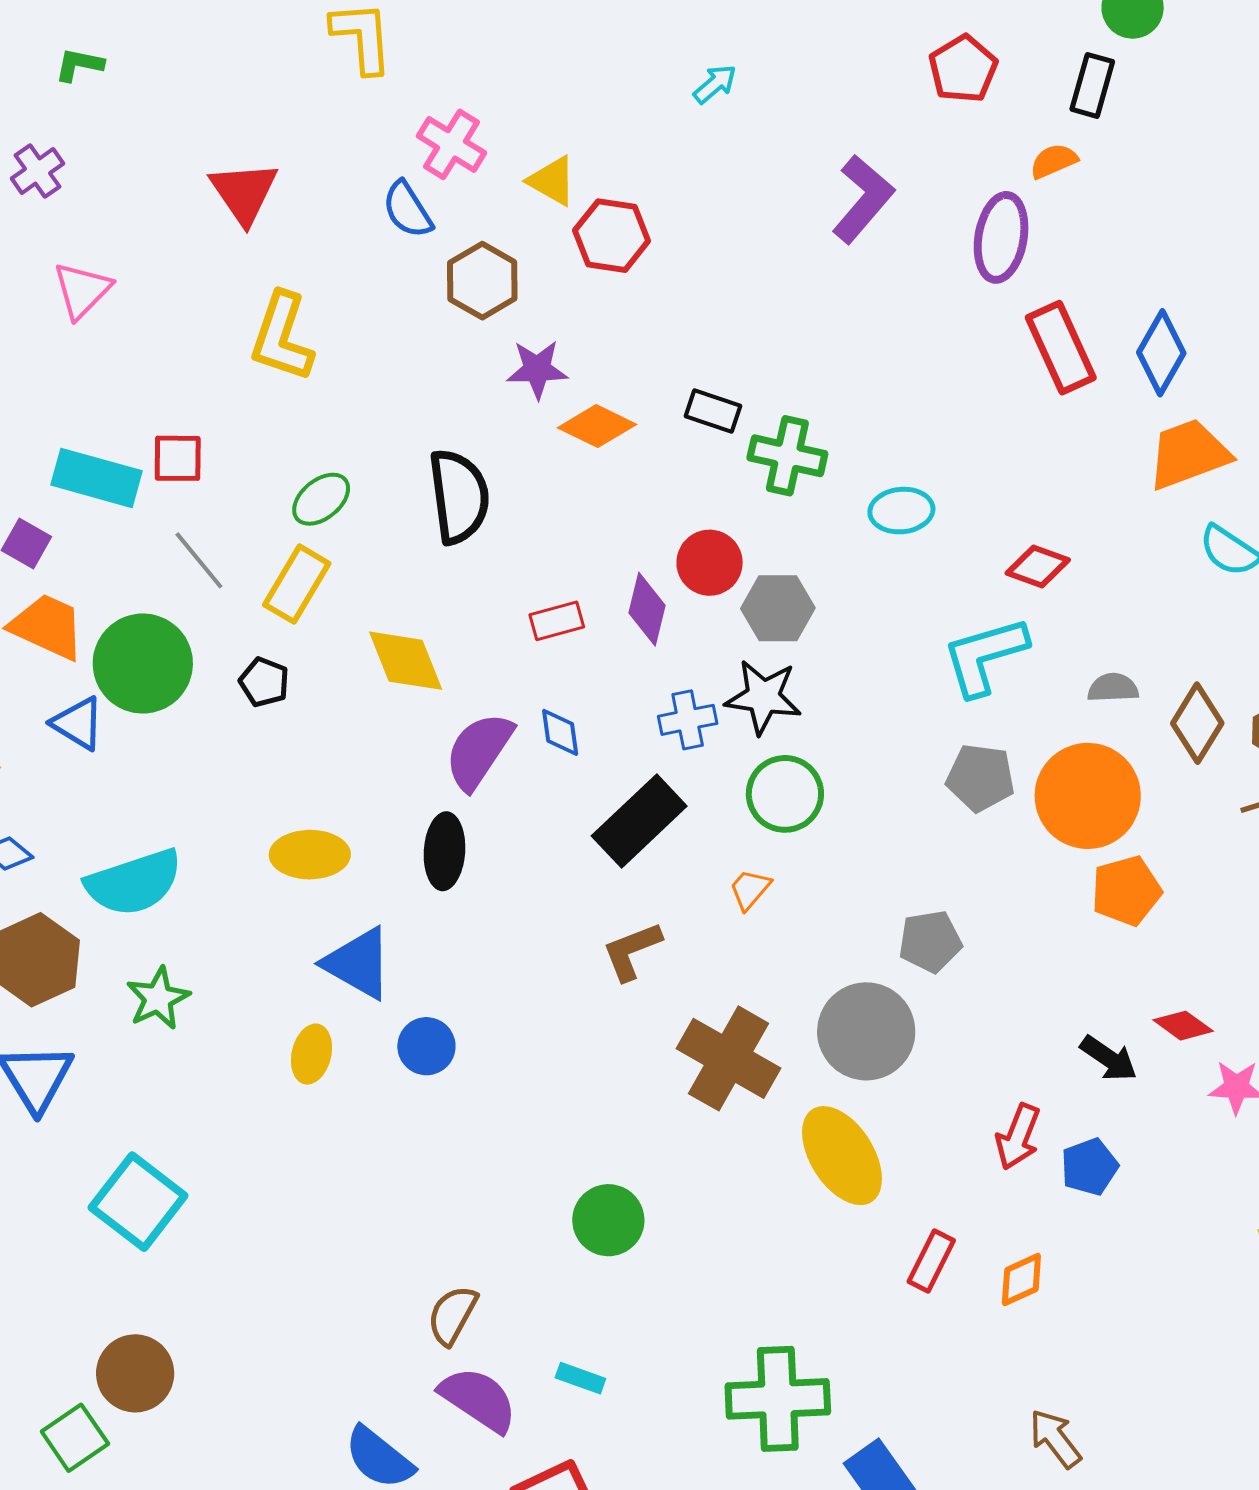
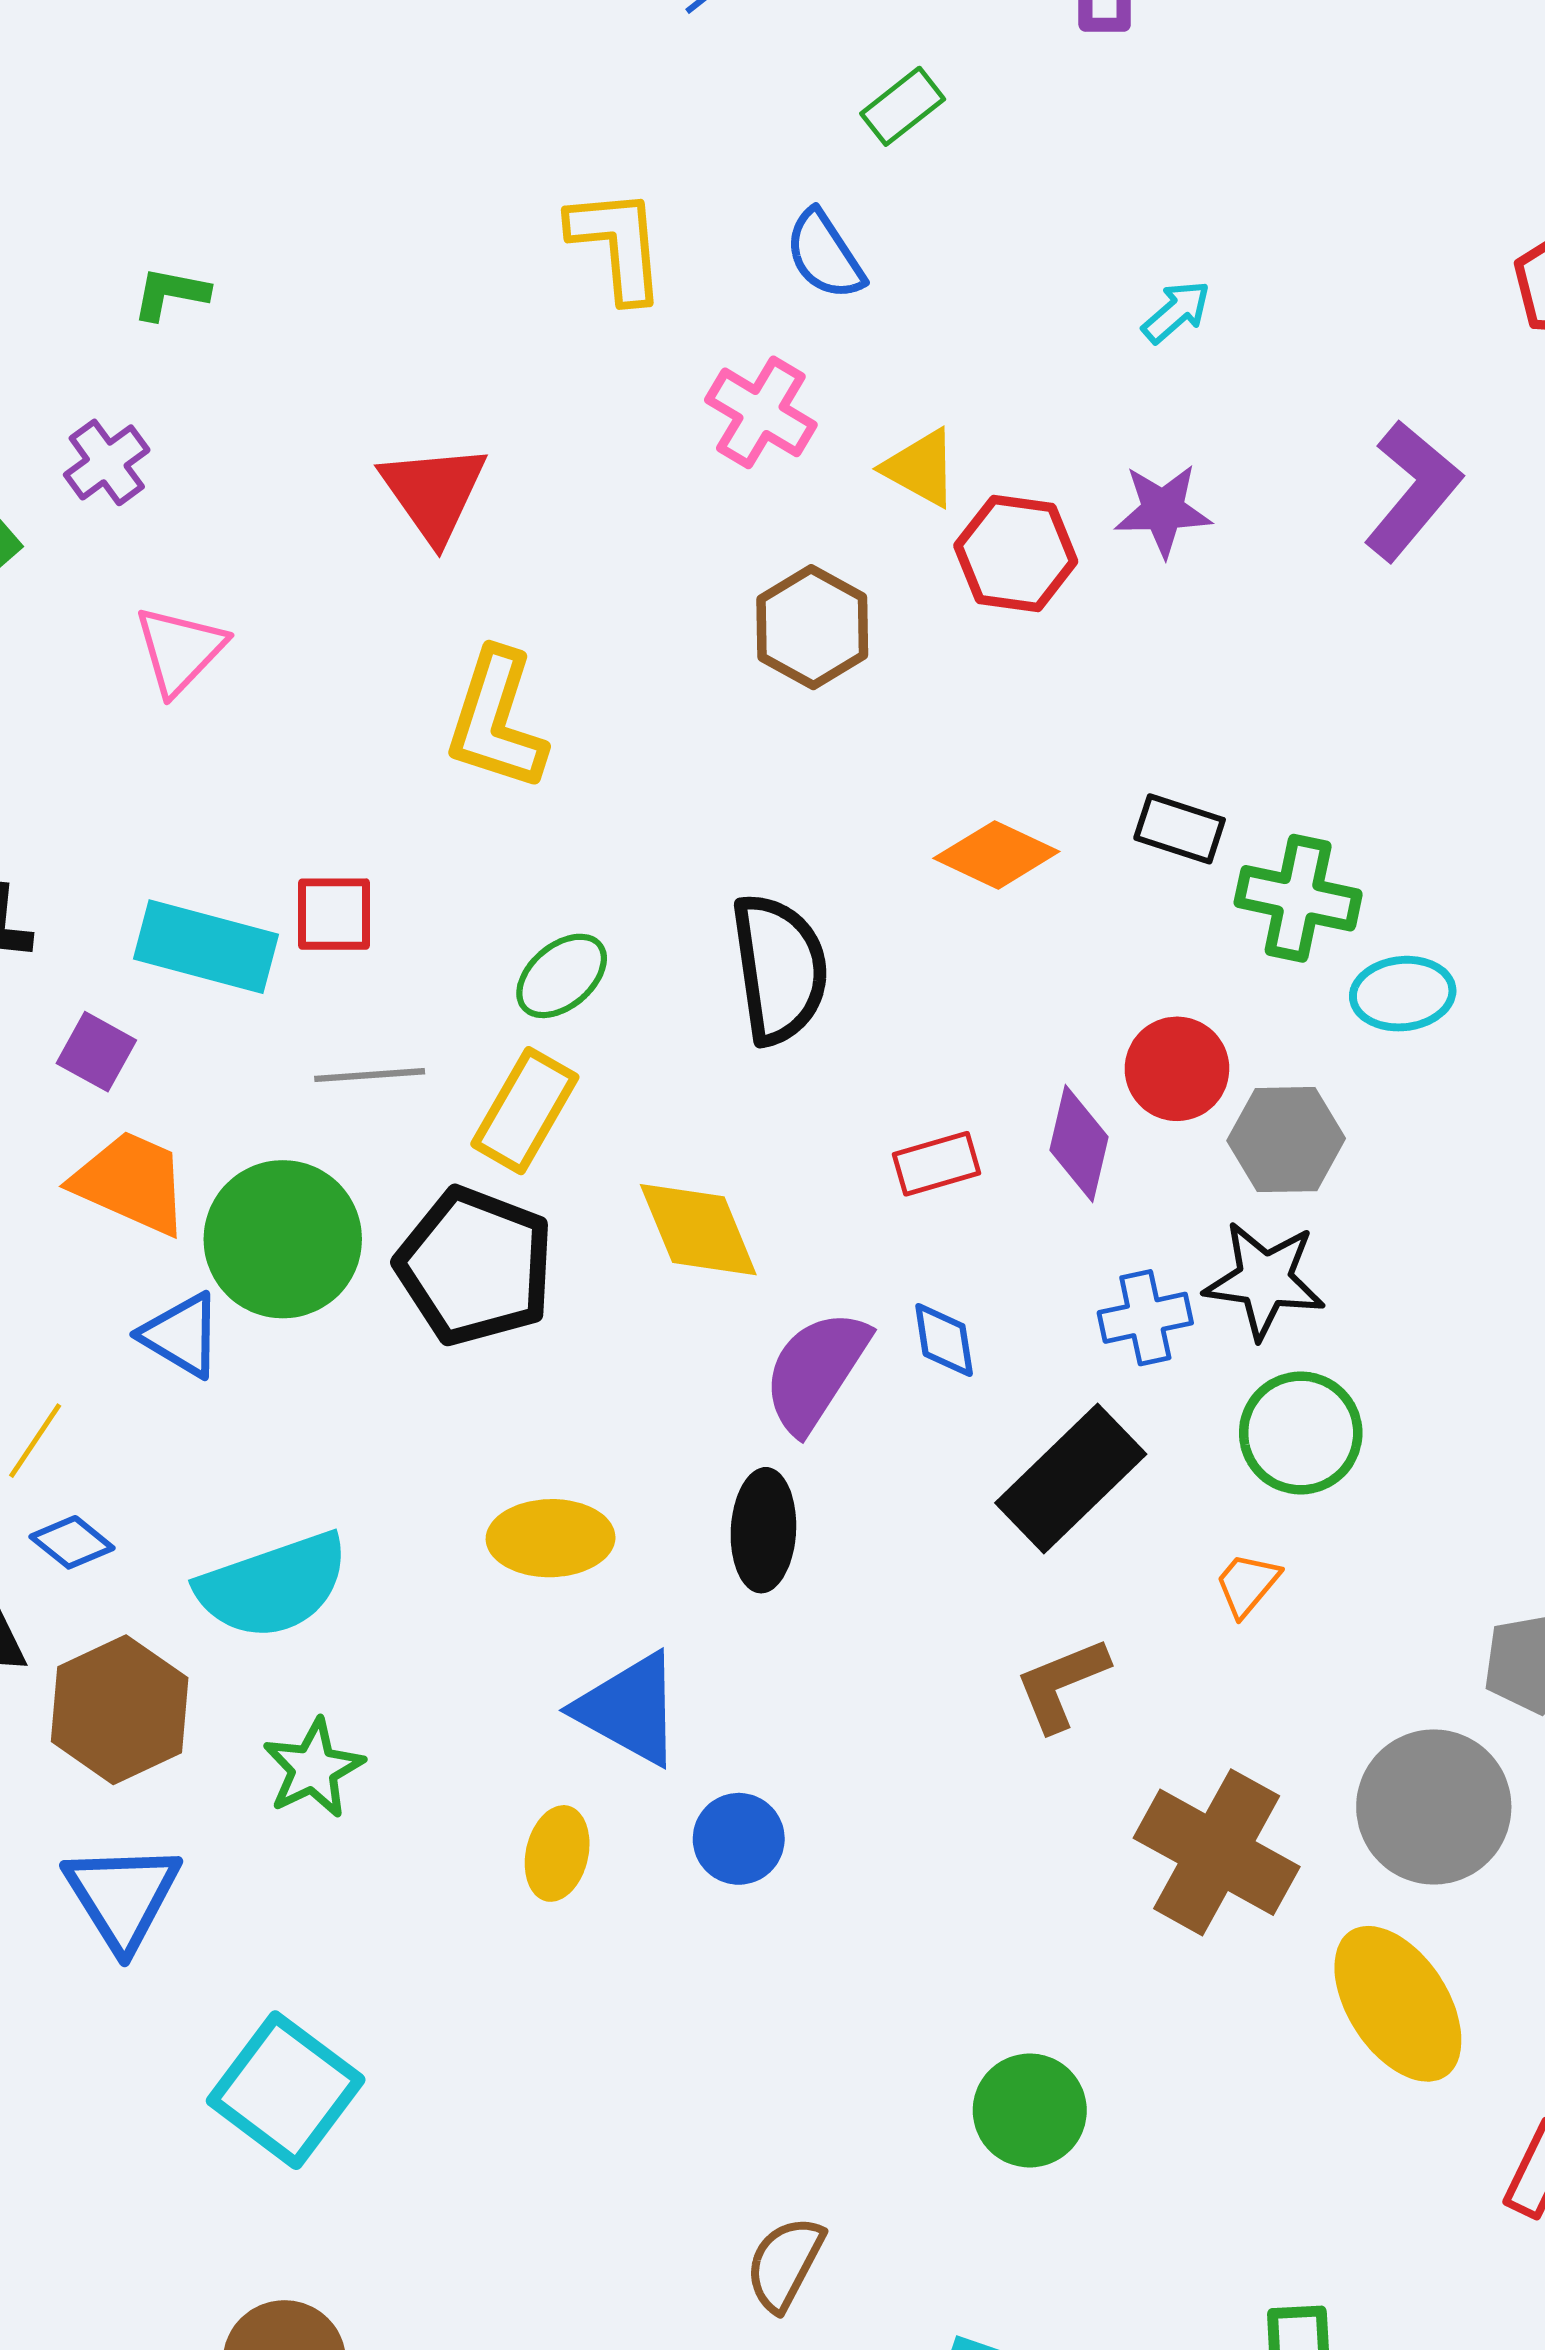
blue semicircle: (408, 210) -> (825, 255), moved
purple star: (537, 369) -> (1163, 510), moved
cyan ellipse: (901, 511) -> (1403, 994), moved
gray line: (199, 560) -> (370, 1075), turned -54
black pentagon: (264, 682) -> (475, 1266), size x2.0

